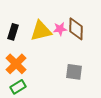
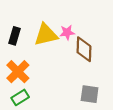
brown diamond: (76, 29) -> (84, 49), moved
gray square: (74, 72) -> (90, 94), moved

